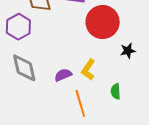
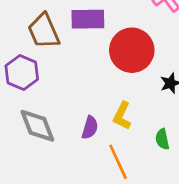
purple semicircle: (63, 75) -> (90, 128), turned 138

